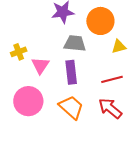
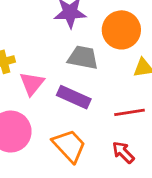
purple rectangle: (71, 72) -> (74, 97), turned -65
red arrow: (110, 108) -> (123, 152), size x0.7

